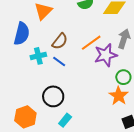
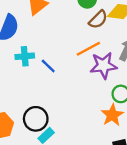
brown semicircle: (60, 41) -> (98, 20), moved
black circle: (53, 96) -> (36, 119), moved

